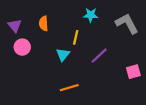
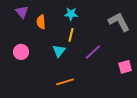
cyan star: (91, 15) -> (71, 14), moved
purple triangle: (15, 26) -> (22, 12), moved
pink circle: (22, 47) -> (21, 52), moved

